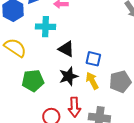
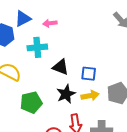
yellow arrow: (92, 81) -> (90, 96), turned 114

